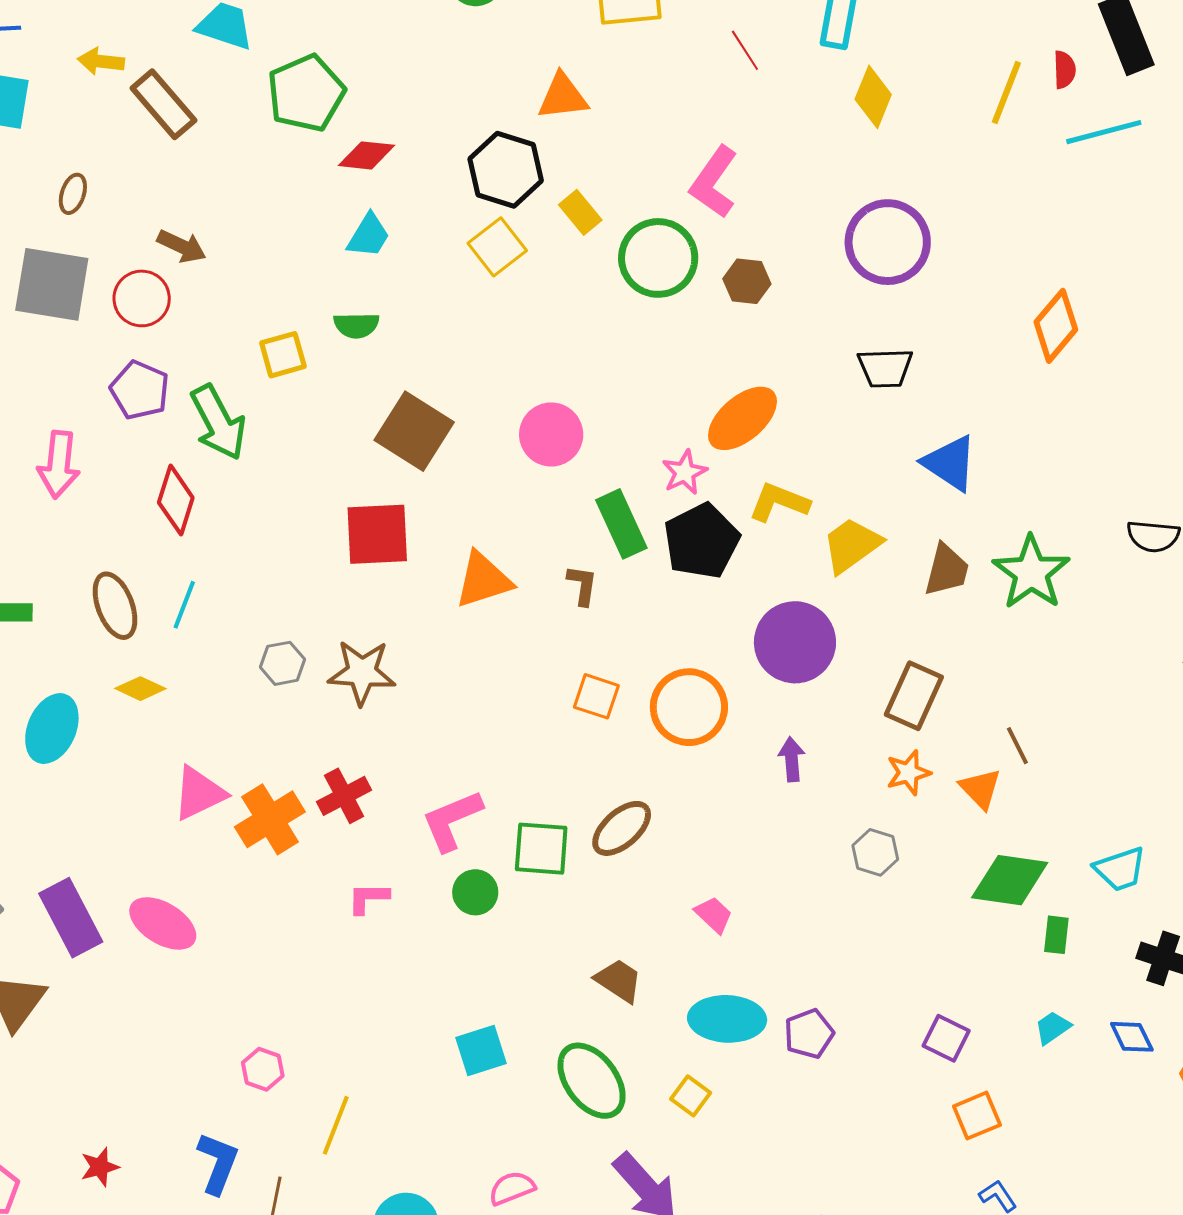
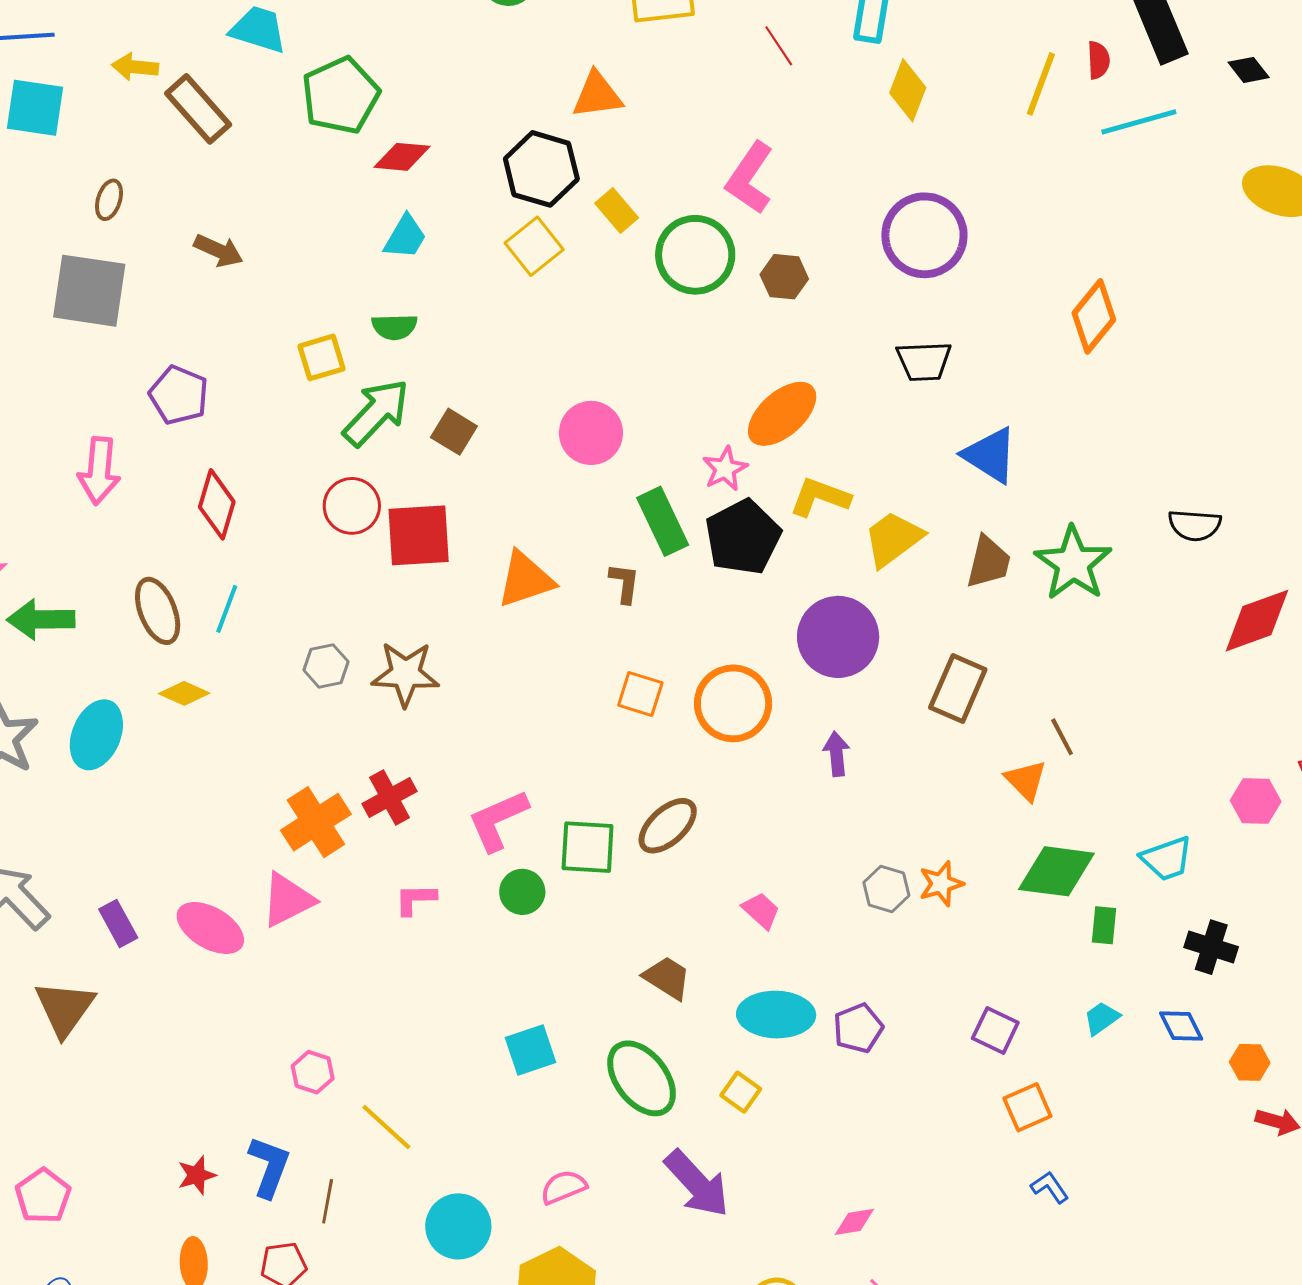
red circle: (142, 298) -> (352, 506), moved
green arrow: (218, 422) -> (376, 412), moved, turned -108
brown square: (414, 431) -> (454, 432), size x0.6
orange star: (909, 773) -> (941, 884), moved
pink triangle: (199, 793) -> (288, 900), moved
gray hexagon: (875, 852) -> (886, 889), moved
purple rectangle: (71, 918) -> (118, 924), size x0.6
yellow line: (336, 1125) -> (386, 1127), turned -68
red star: (100, 1167) -> (197, 1175), moved

